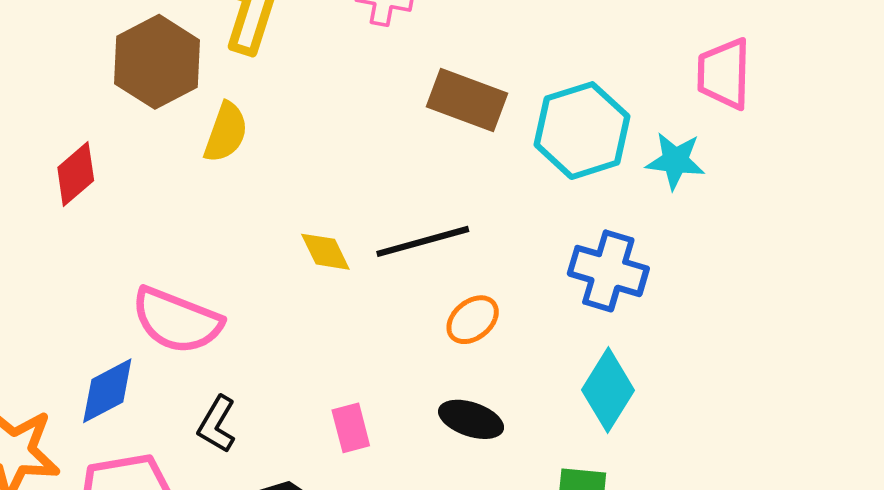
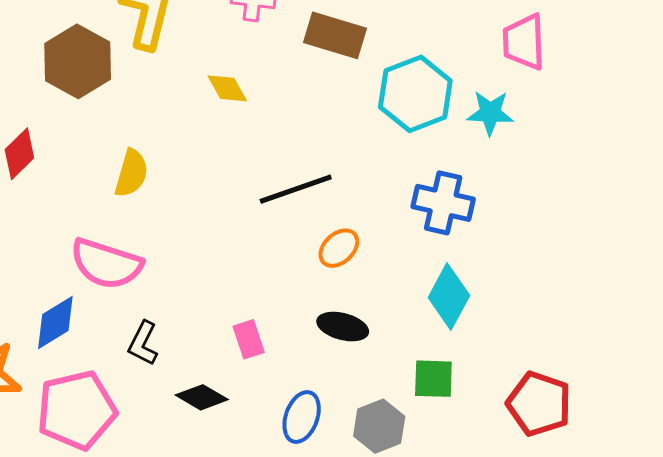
brown rectangle: (467, 100) -> (335, 35), moved
yellow semicircle: (226, 132) -> (131, 173), moved
yellow diamond: (325, 252) -> (227, 88), moved

